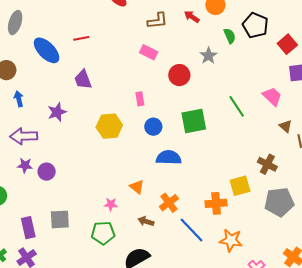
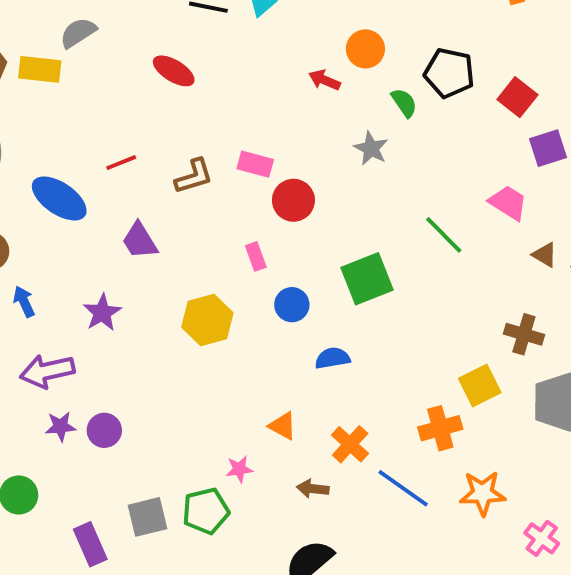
brown L-shape: (157, 21) -> (194, 176), moved
red circle: (179, 75) -> (293, 200), moved
blue semicircle: (169, 158) -> (333, 358), size x0.7
green pentagon: (103, 233) -> (206, 511), moved

